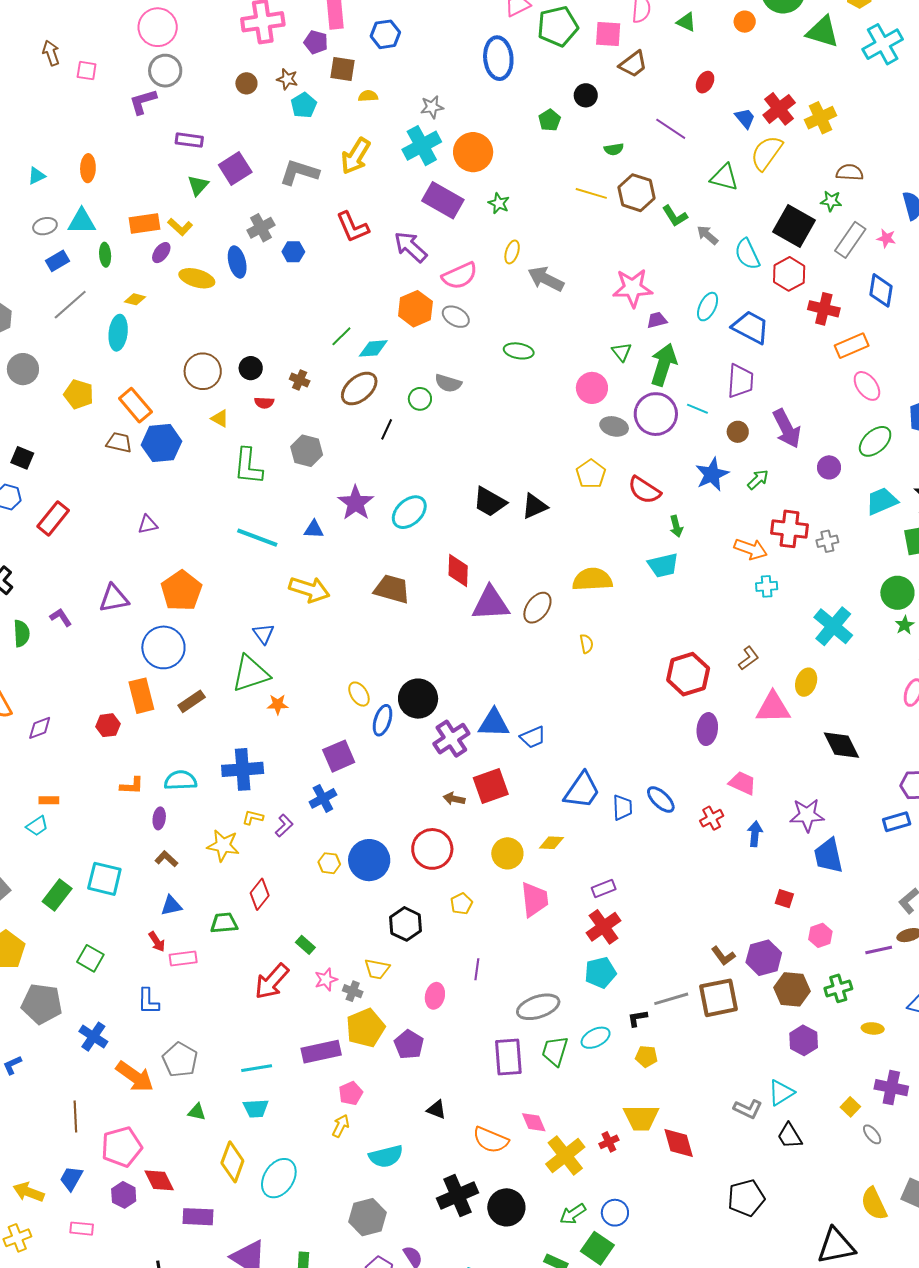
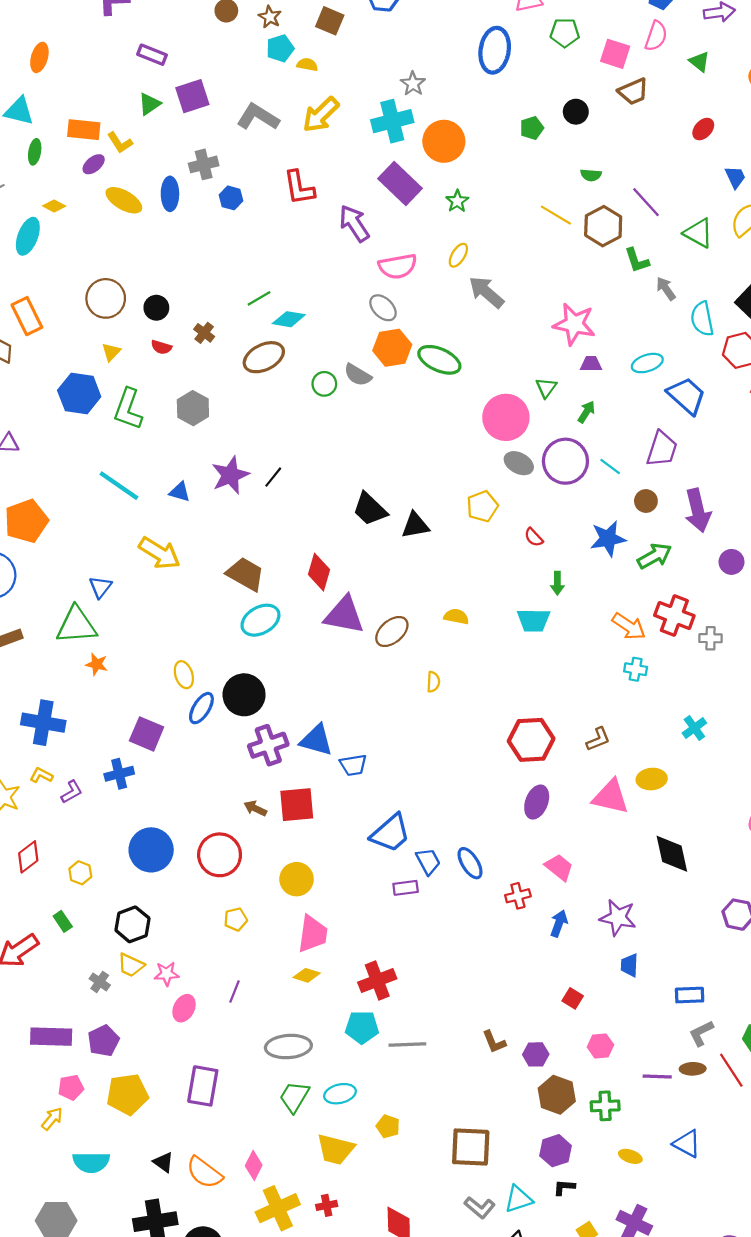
green pentagon: (558, 26) -> (565, 33), size x0.7
yellow semicircle: (368, 96) -> (307, 65), moved
gray star: (432, 107) -> (413, 84), turned 30
purple line: (671, 129) -> (646, 202), moved
cyan ellipse: (708, 307) -> (647, 363), turned 32
orange hexagon: (415, 309) -> (392, 348), moved
green ellipse: (519, 351) -> (439, 360), size x1.4
green arrow: (664, 365) -> (586, 412), size x0.5
pink circle: (592, 388) -> (506, 417), size x1.4
yellow triangle: (220, 418) -> (111, 352), turned 30
black line: (387, 429) -> (273, 477), moved
blue hexagon: (161, 443) -> (79, 393), moved
green arrow: (758, 480) -> (654, 556), size x1.4
red semicircle: (644, 490) -> (534, 537), size x0.6
cyan ellipse: (409, 512) -> (260, 620), moved
yellow semicircle: (592, 579) -> (456, 617), size x0.6
cyan cross: (833, 626) -> (694, 728), size x0.6
yellow ellipse: (806, 682) -> (652, 779), turned 52
purple square: (339, 756) -> (147, 734), turned 32
blue trapezoid: (623, 807) -> (428, 861), turned -40
blue rectangle: (897, 822) -> (690, 995), moved
yellow diamond: (551, 843) -> (307, 975), moved
blue trapezoid: (828, 856) -> (629, 965), size x0.6
yellow hexagon: (329, 863) -> (80, 873), moved
purple rectangle: (604, 888) -> (406, 888), moved
black hexagon: (406, 924) -> (132, 924), moved
purple hexagon: (764, 958) -> (536, 1054), size x0.7
pink star: (326, 980) -> (167, 974), moved
brown square: (718, 998) -> (471, 1147), moved
gray line: (671, 999) -> (407, 1045), moved
black L-shape: (637, 1018) -> (564, 1187), moved
yellow pentagon: (365, 1028) -> (127, 1094), moved
purple pentagon: (409, 1045) -> (104, 1041), moved
purple rectangle: (508, 1057) -> (203, 1086), moved
black triangle: (436, 1110) -> (163, 1162), moved
yellow trapezoid: (641, 1118) -> (336, 1149), moved
pink diamond: (534, 1122) -> (254, 1165), turned 36

